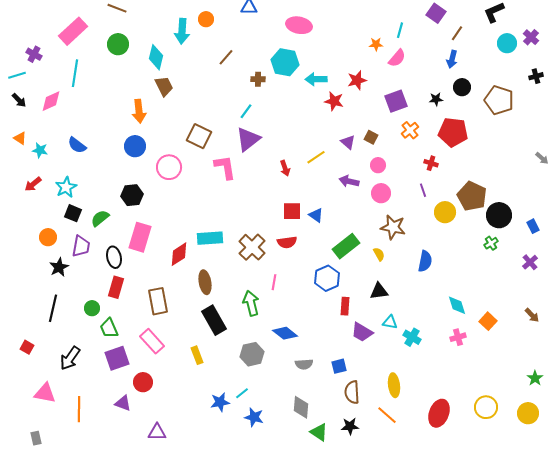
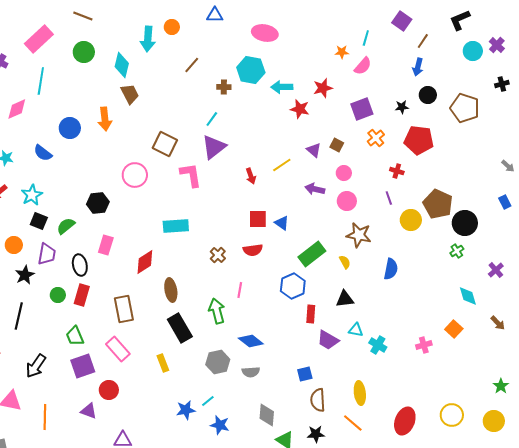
blue circle: (135, 146) -> (70, 128), moved
blue rectangle: (533, 226) -> (505, 202), moved
pink rectangle: (140, 237) -> (106, 245), size x0.7
cyan rectangle: (210, 238) -> (176, 226), moved
brown cross: (252, 247) -> (218, 255), size x0.6
cyan diamond: (457, 305) -> (468, 296), moved
green circle: (92, 308) -> (58, 295), moved
gray semicircle: (304, 364) -> (251, 372), moved

